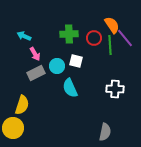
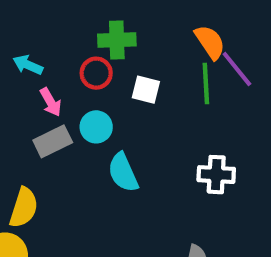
green cross: (69, 34) -> (117, 40), moved
red circle: (94, 38) -> (96, 73), moved
white square: (76, 61) -> (146, 90), moved

